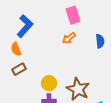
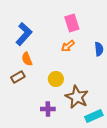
orange semicircle: (16, 49) -> (27, 59), moved
yellow circle: (49, 83) -> (56, 79), moved

